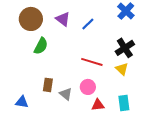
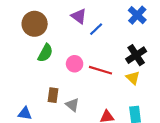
purple triangle: (63, 19) -> (79, 16), moved
pink circle: (88, 87) -> (75, 64), moved

